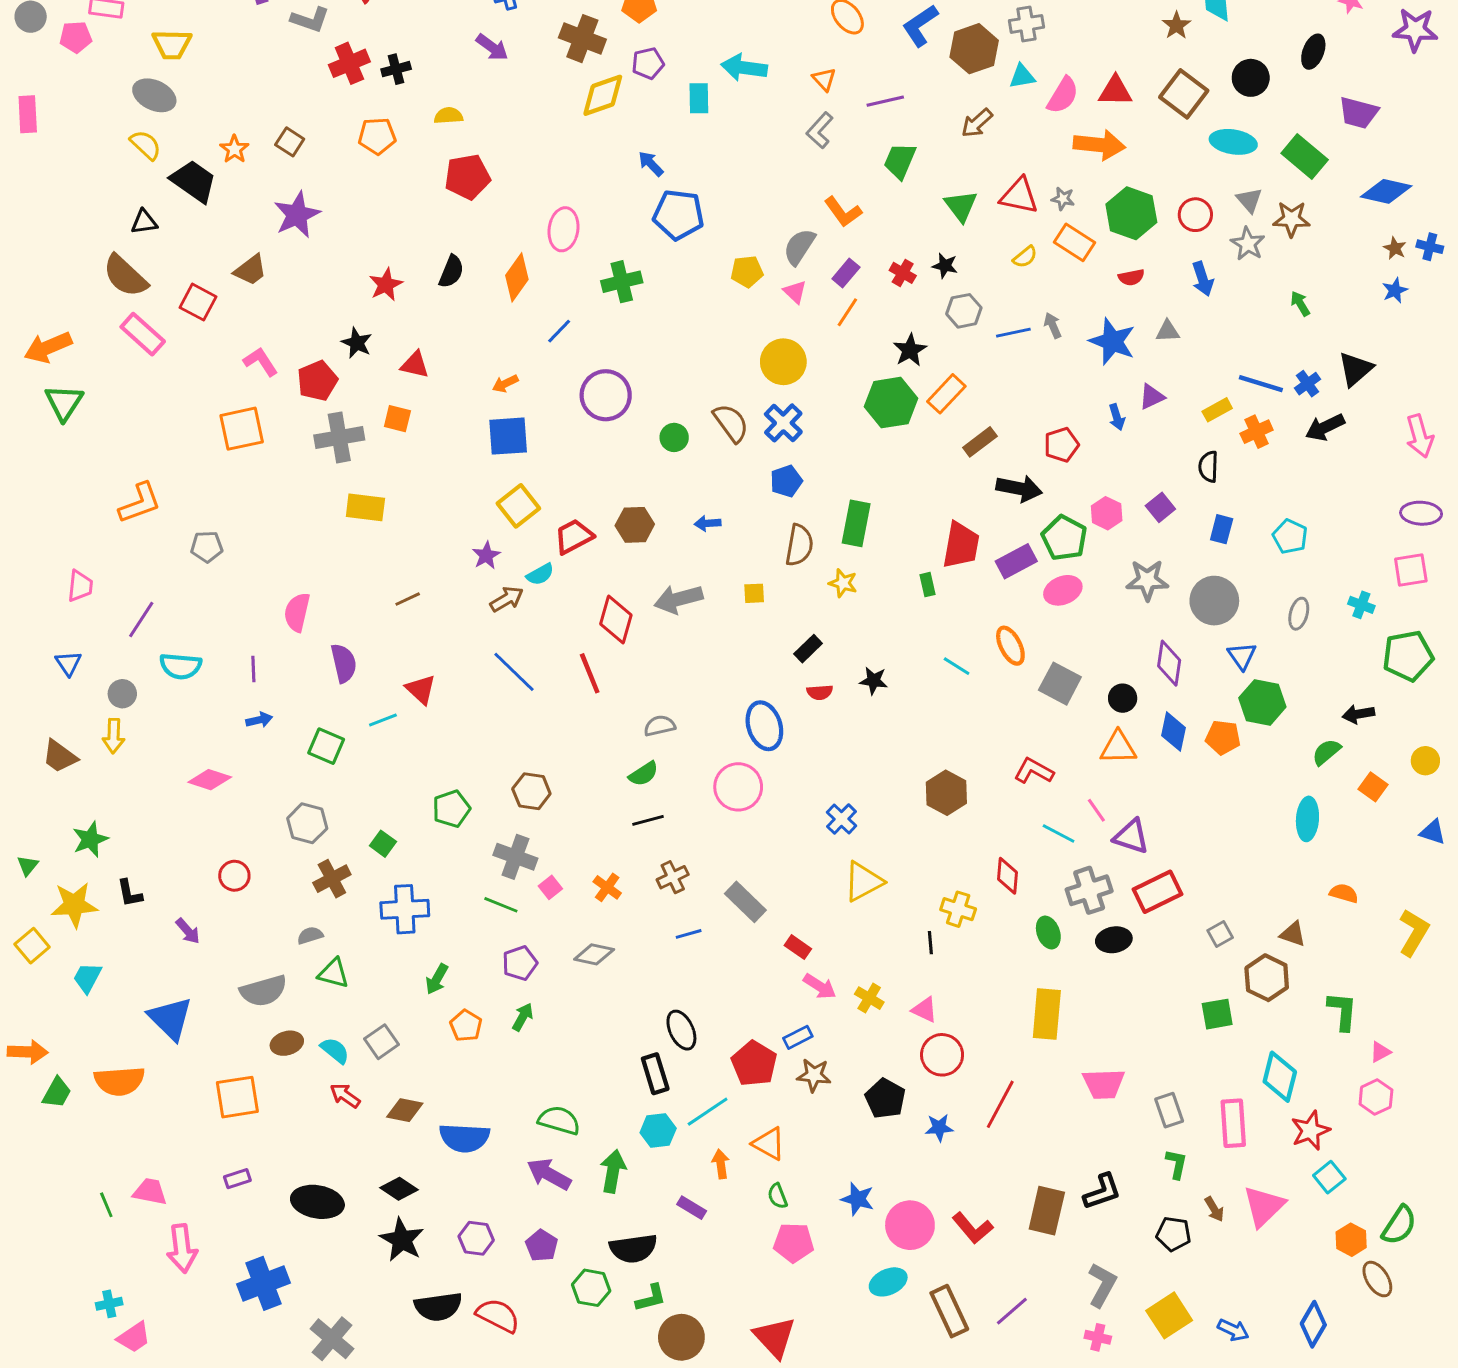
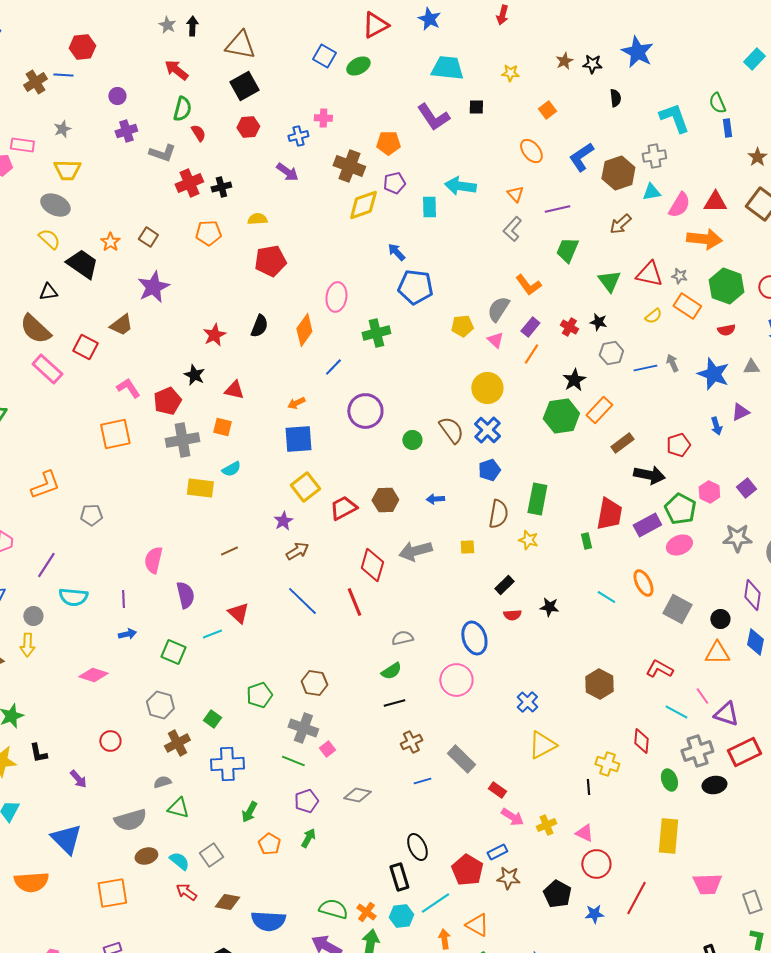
cyan semicircle: (540, 574) -> (231, 469), moved
orange cross: (607, 887) -> (366, 912), moved
yellow cross: (869, 998) -> (546, 825), turned 36

